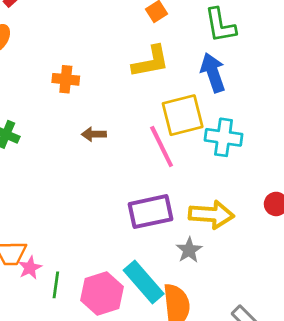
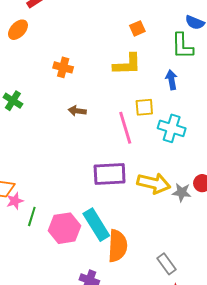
blue arrow: (213, 73) -> (171, 80), size x0.7
yellow square: (183, 115) -> (144, 107), size x0.6
gray star: (189, 250) -> (182, 192), moved, turned 30

